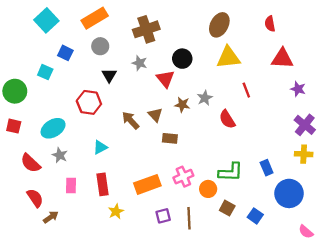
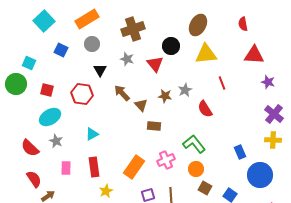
black circle: (182, 59) -> (171, 46), moved
cyan square: (45, 72) -> (29, 63), moved
red triangle: (165, 79) -> (155, 64), moved
brown arrow: (131, 120) -> (122, 93), moved
red square: (14, 126) -> (47, 90), moved
green L-shape: (231, 172) -> (194, 144), moved, turned -130
orange rectangle: (147, 184) -> (134, 167), turned -35
orange circle: (208, 189) -> (196, 169), moved

